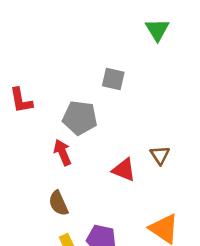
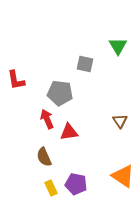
green triangle: (157, 30) -> (118, 46), moved
red triangle: (124, 170) -> (69, 132), moved, turned -30

